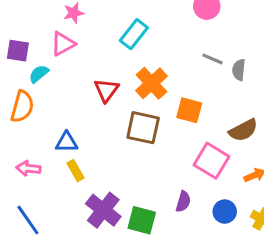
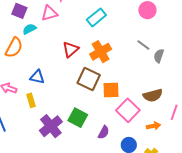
orange square: (189, 110) -> (111, 90), moved, turned -30
yellow rectangle: (76, 171) -> (31, 100), moved
green square: (142, 220) -> (78, 118), moved

